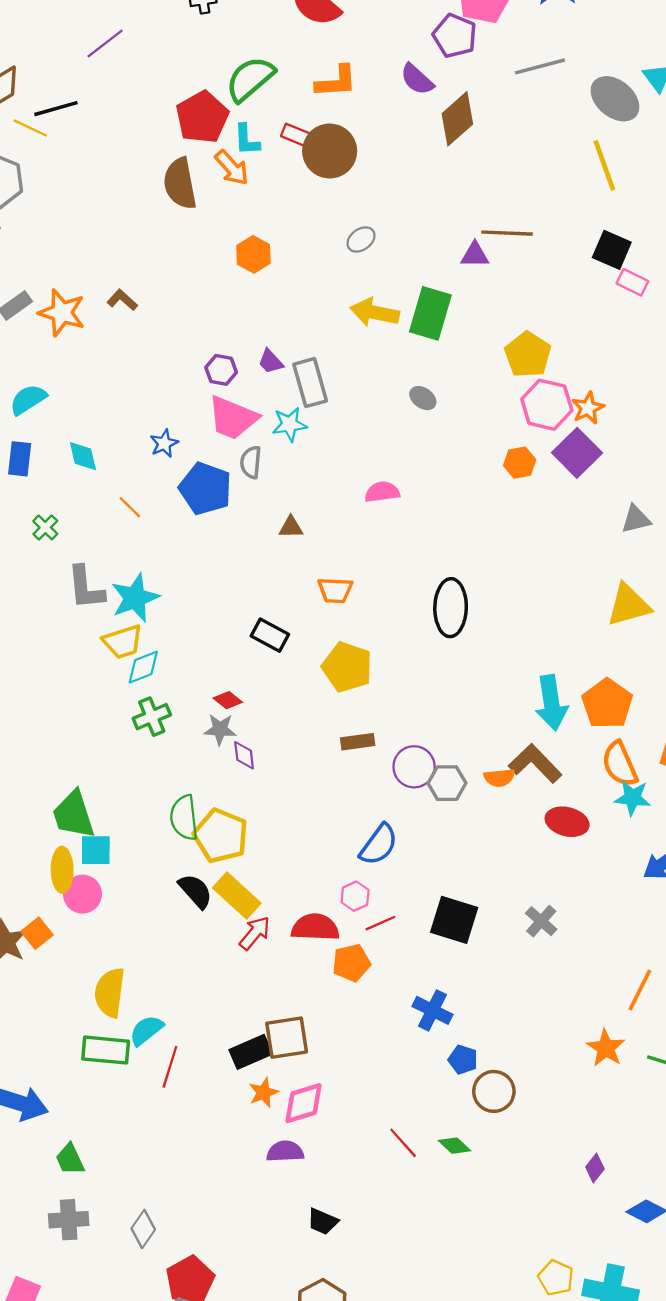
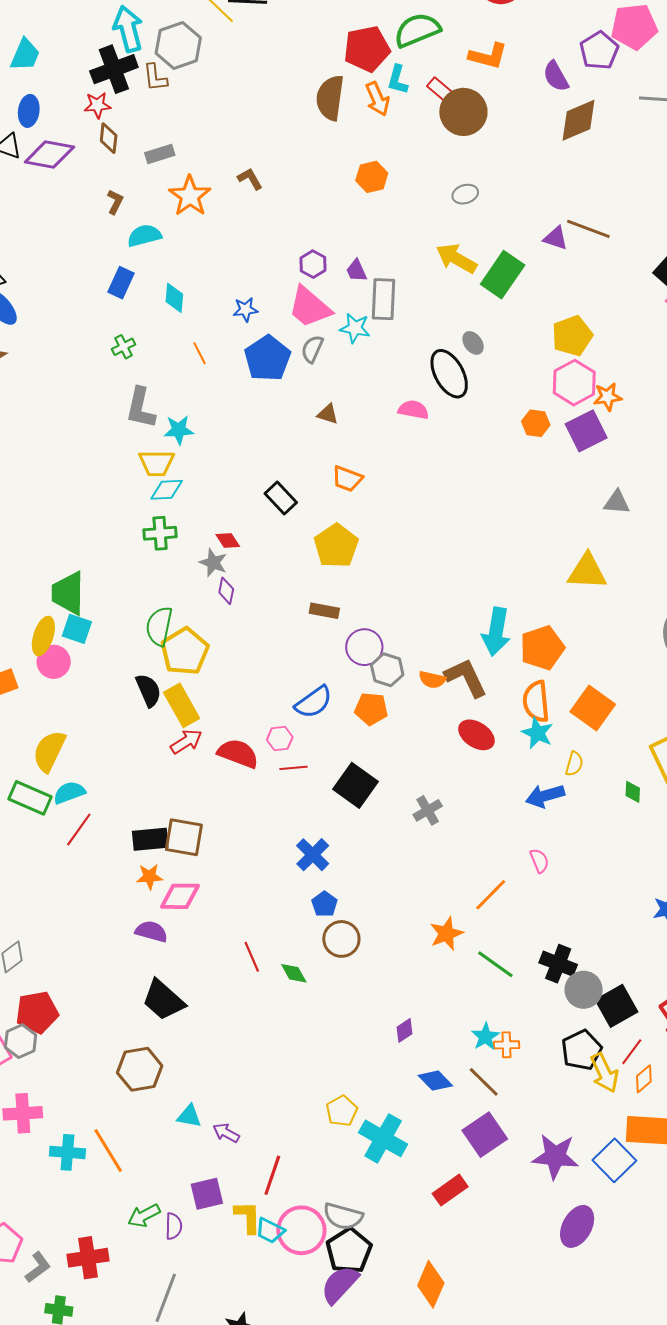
orange star: (62, 313) -> (190, 196), moved
cyan star: (135, 598) -> (179, 430), size x0.7
black ellipse: (451, 608) -> (449, 374), moved, turned -48
orange pentagon: (351, 963) -> (371, 709), moved
black trapezoid: (323, 1221) -> (163, 1000), size x1.6

